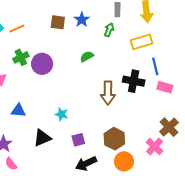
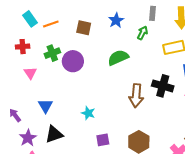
brown square: (58, 22) -> (84, 28), moved
green semicircle: (87, 56) -> (118, 58), size x1.5
blue triangle: (18, 111) -> (46, 106), turned 49
black triangle: (42, 138) -> (54, 134), moved

